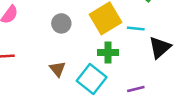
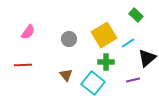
cyan line: (136, 28) -> (128, 43), turned -40
purple line: (136, 89) -> (133, 80), moved

